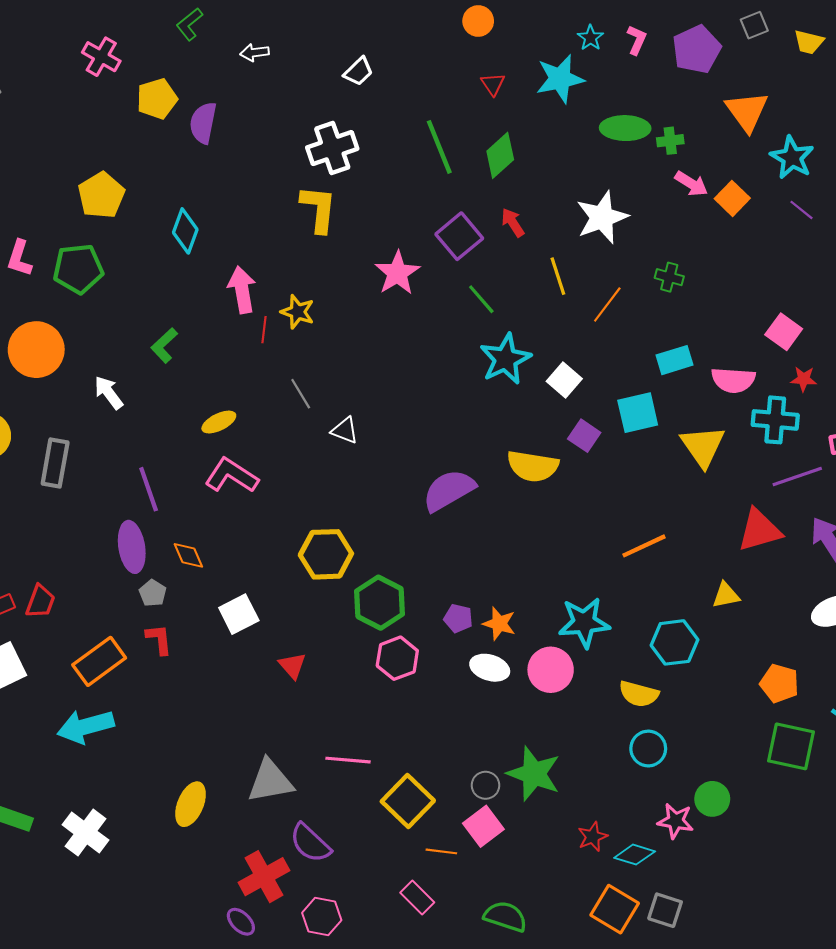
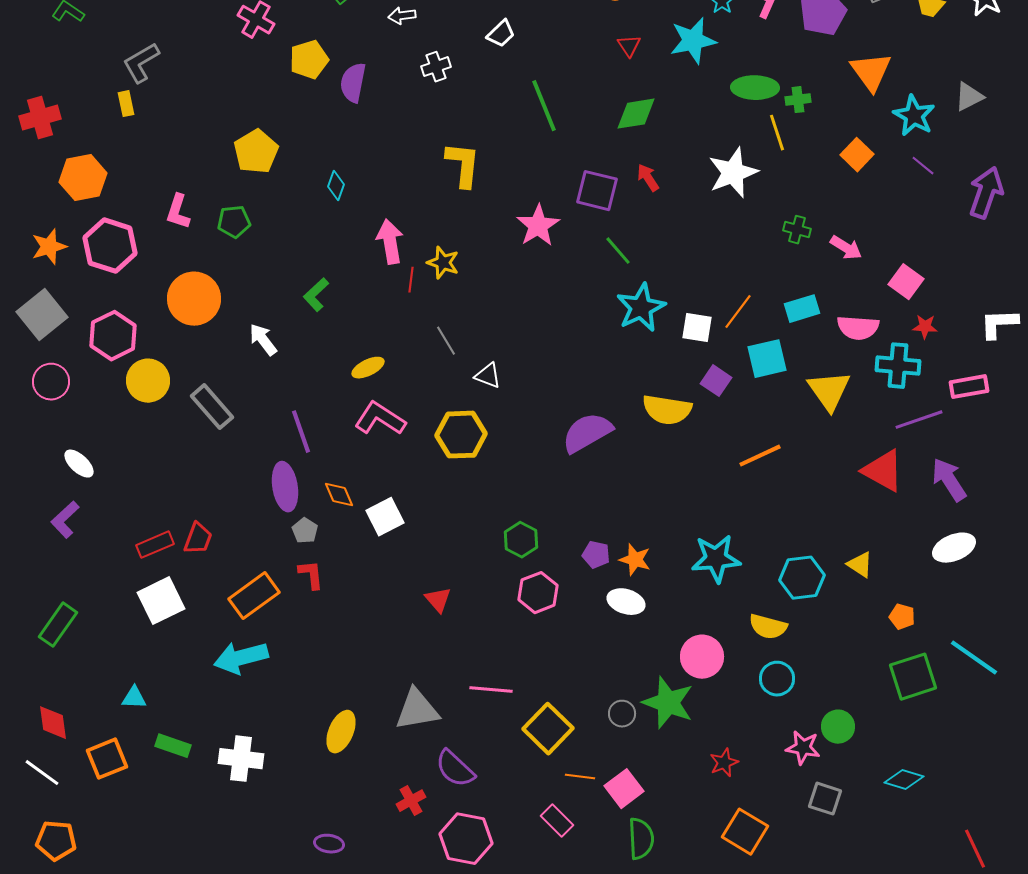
green line: (439, 147) -> (544, 106), moved
white cross: (332, 148) -> (436, 67), moved, size x0.6
green diamond: (500, 155) -> (636, 114), turned 33
pink arrow: (691, 184) -> (846, 248), moved
cyan diamond: (185, 231) -> (336, 186), size x0.7
purple square: (459, 236) -> (597, 191), turned -36
green pentagon: (78, 269) -> (234, 222), size x0.7
yellow line: (558, 276) -> (777, 133), moved
orange line: (607, 304) -> (738, 312), moved
white square: (564, 380) -> (697, 328), turned -32
gray rectangle: (55, 463) -> (212, 407), turned -51
red triangle: (759, 530) -> (883, 471), turned 45
orange line: (644, 546) -> (760, 456), moved
yellow hexagon: (326, 554) -> (461, 435), moved
yellow triangle: (726, 595) -> (860, 565), moved, turned 44
green hexagon: (379, 603) -> (521, 540), size x0.7
white square: (239, 614) -> (385, 517), moved
pink circle: (551, 670) -> (702, 657), moved
orange pentagon: (779, 683) -> (902, 617), size x0.7
green square: (791, 746) -> (913, 677), turned -30
pink square: (483, 826) -> (624, 789), moved
white cross: (86, 832) -> (241, 759), turned -30
cyan diamond: (635, 855) -> (904, 780), moved
red cross: (264, 877) -> (411, 801), size x0.6
gray square: (665, 910) -> (825, 799), moved
pink hexagon: (322, 916) -> (466, 839), size x1.4
green semicircle: (505, 916) -> (641, 839), turned 69
purple ellipse: (241, 922) -> (329, 844), moved, turned -36

